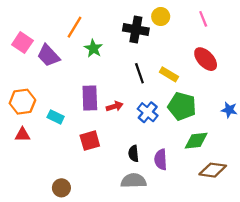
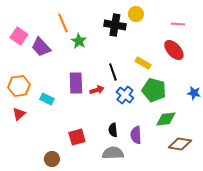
pink line: (203, 19) -> (178, 24), moved, turned -64
orange line: (74, 27) -> (63, 23), turned -54
black line: (139, 73) -> (113, 72), moved
red triangle: (22, 135) -> (19, 114), turned -40
red square: (90, 141) -> (77, 137), moved

